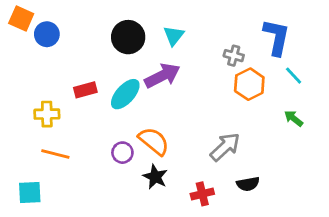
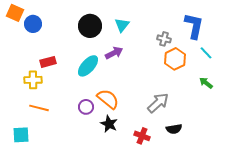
purple arrow: (162, 76) -> (114, 53), size x0.7
red rectangle: (85, 90) -> (48, 62), moved
red cross: (202, 194) -> (142, 136), turned 35

